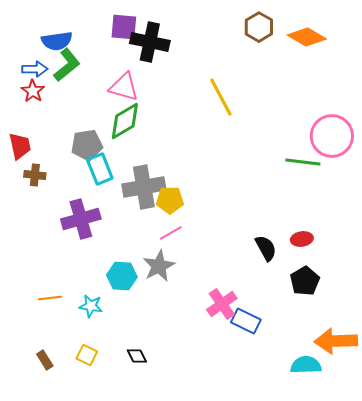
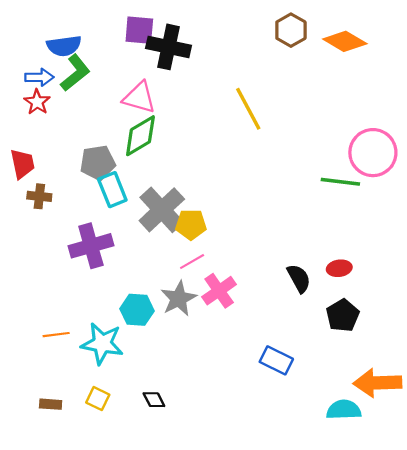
gray cross: (144, 187) -> (162, 210), turned -33
pink cross: (222, 304) -> (219, 291), moved
cyan star: (91, 306) -> (102, 344), size x1.6
brown rectangle: (45, 360) -> (51, 404), turned -54

